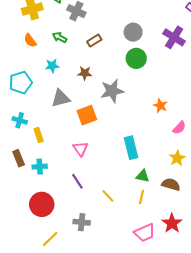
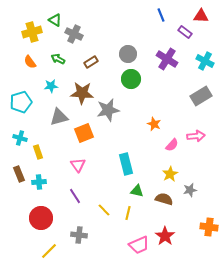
brown star: (85, 73) -> (82, 93), size x1.6
yellow line: (141, 197) -> (128, 213), moved

